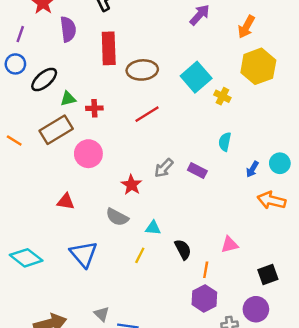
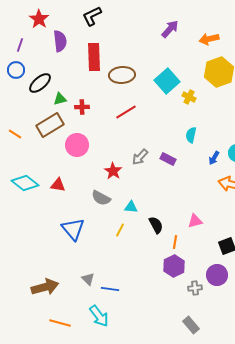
orange arrow: (246, 27) -> (209, 39), turned 48
cyan diamond: (26, 258) -> (25, 183), moved

